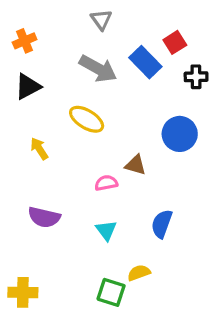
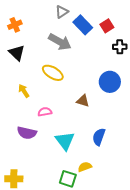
gray triangle: (101, 20) -> (62, 12), turned 32
blue rectangle: (145, 62) -> (83, 25), moved
black triangle: (28, 87) -> (17, 53), turned -48
pink semicircle: (106, 183) -> (45, 112), moved
cyan triangle: (106, 230) -> (65, 141), size x1.5

